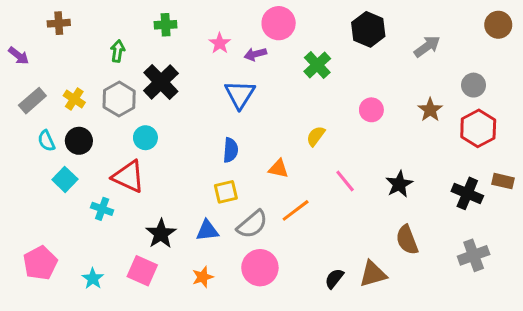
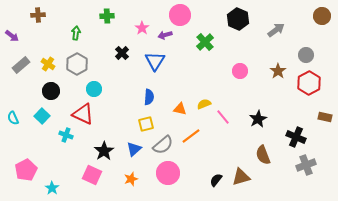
black cross: (161, 82) -> (122, 53), moved, size x0.6
yellow semicircle: (316, 136) -> (204, 104), moved, turned 32
cyan semicircle: (46, 141) -> (13, 118), moved
black cross: (467, 193) -> (296, 137), moved
blue triangle: (207, 231) -> (134, 149), turned -35
cyan star: (93, 279) -> (52, 188), moved

